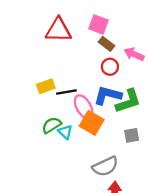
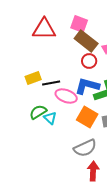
brown rectangle: (106, 44) -> (86, 41), size x1.6
pink ellipse: (84, 107) -> (66, 96), turned -40
orange square: (92, 123) -> (87, 117), moved

